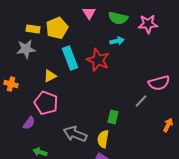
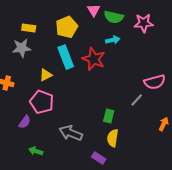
pink triangle: (89, 13) -> (94, 10), moved
yellow pentagon: (57, 28) -> (67, 27), moved
yellow semicircle: (103, 139) -> (113, 138), moved

